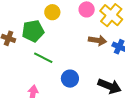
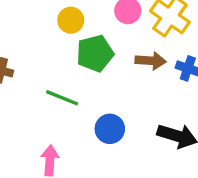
green pentagon: (33, 31) -> (95, 53), moved

